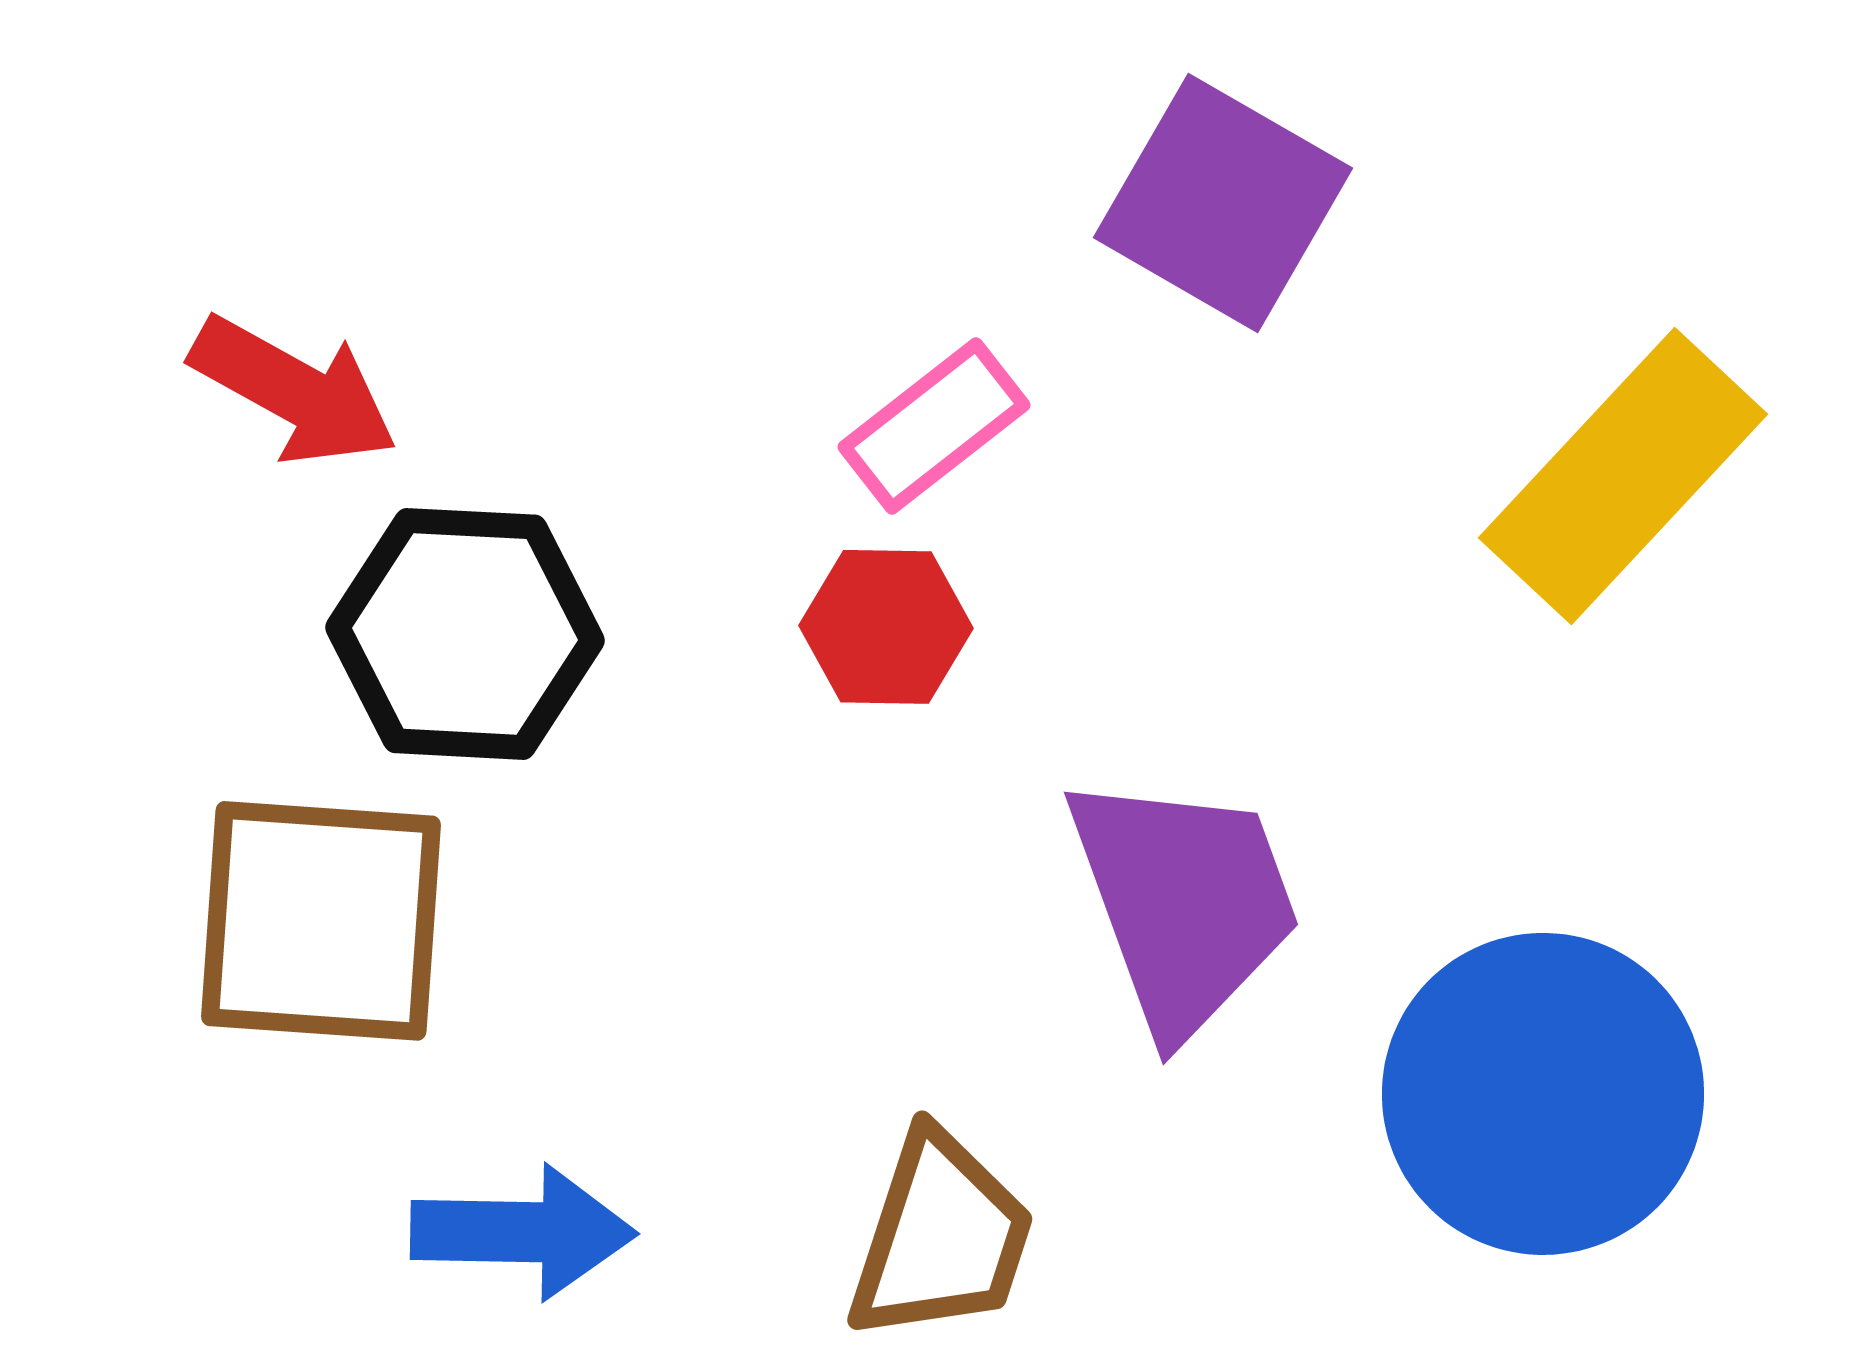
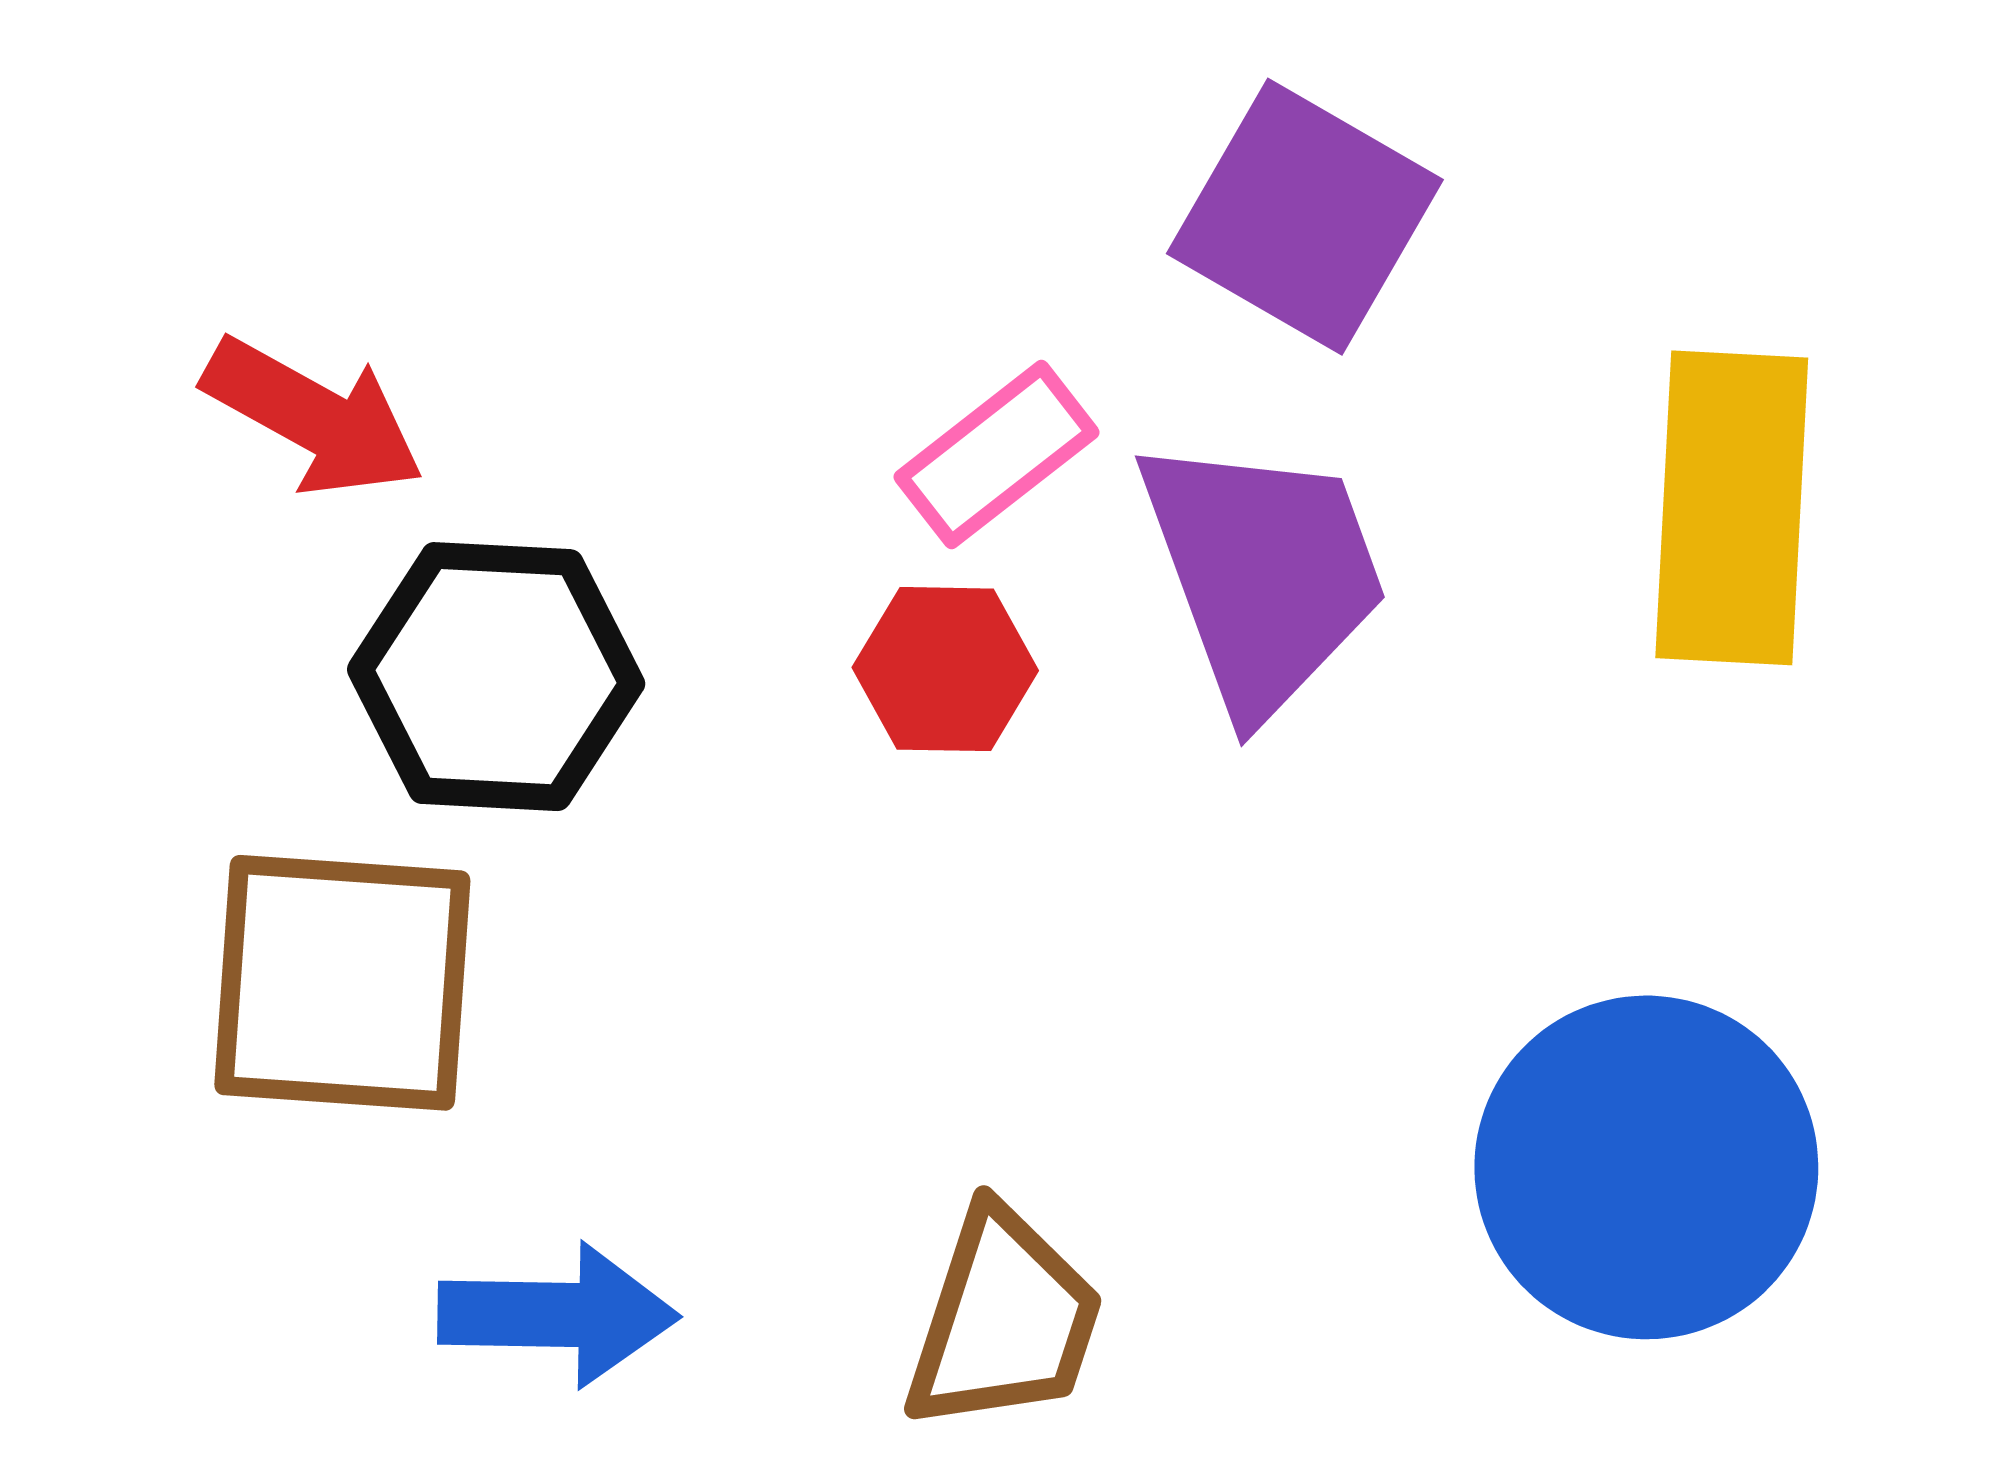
yellow rectangle: (1623, 476) -> (1732, 508), turned -40
purple trapezoid: (1184, 903) -> (1263, 574), moved

